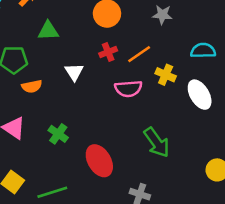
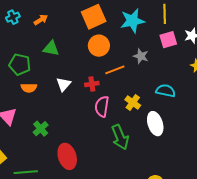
red cross: (108, 52) -> (92, 84), moved
orange line: (139, 54) -> (115, 70), moved
pink semicircle: (128, 89) -> (102, 107), turned 90
green arrow: (157, 142) -> (120, 137), moved

